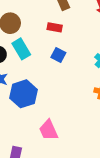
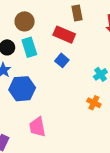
red rectangle: (55, 27) -> (64, 35), size x1.5

